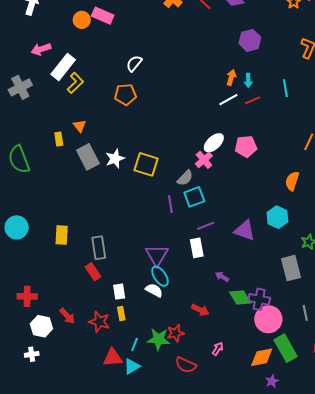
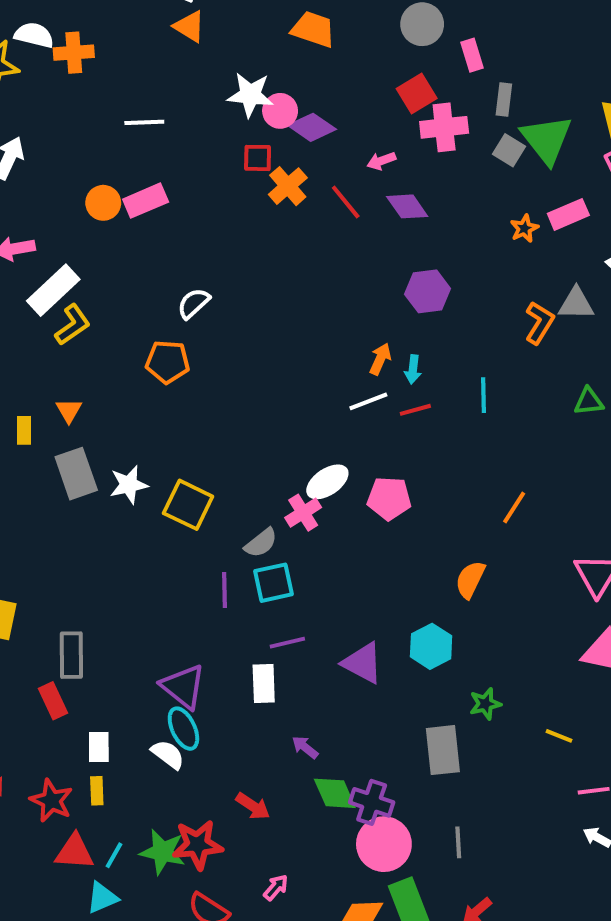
pink rectangle: (103, 16) -> (146, 201), turned -55
purple triangle: (157, 255) -> (183, 686), turned -30
red star: (175, 333) -> (198, 845), size x1.4
red triangle: (113, 358) -> (74, 852), moved

